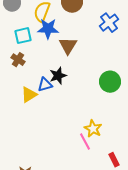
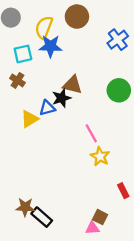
brown triangle: (68, 46) -> (73, 85), moved, turned -48
green circle: (110, 82) -> (119, 90), moved
pink line: (85, 142) -> (91, 133), moved

